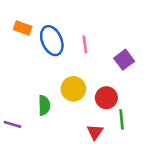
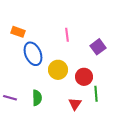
orange rectangle: (23, 28) -> (18, 32), moved
blue ellipse: (52, 41) -> (33, 54), moved
green semicircle: (44, 105) -> (37, 98), moved

